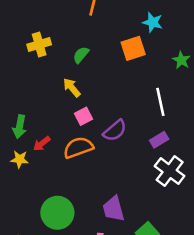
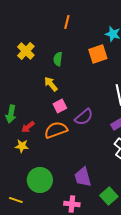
yellow cross: (39, 44) -> (26, 51), turned -30
green semicircle: (81, 55) -> (58, 59), turned -32
yellow star: (20, 159) -> (22, 146), moved

